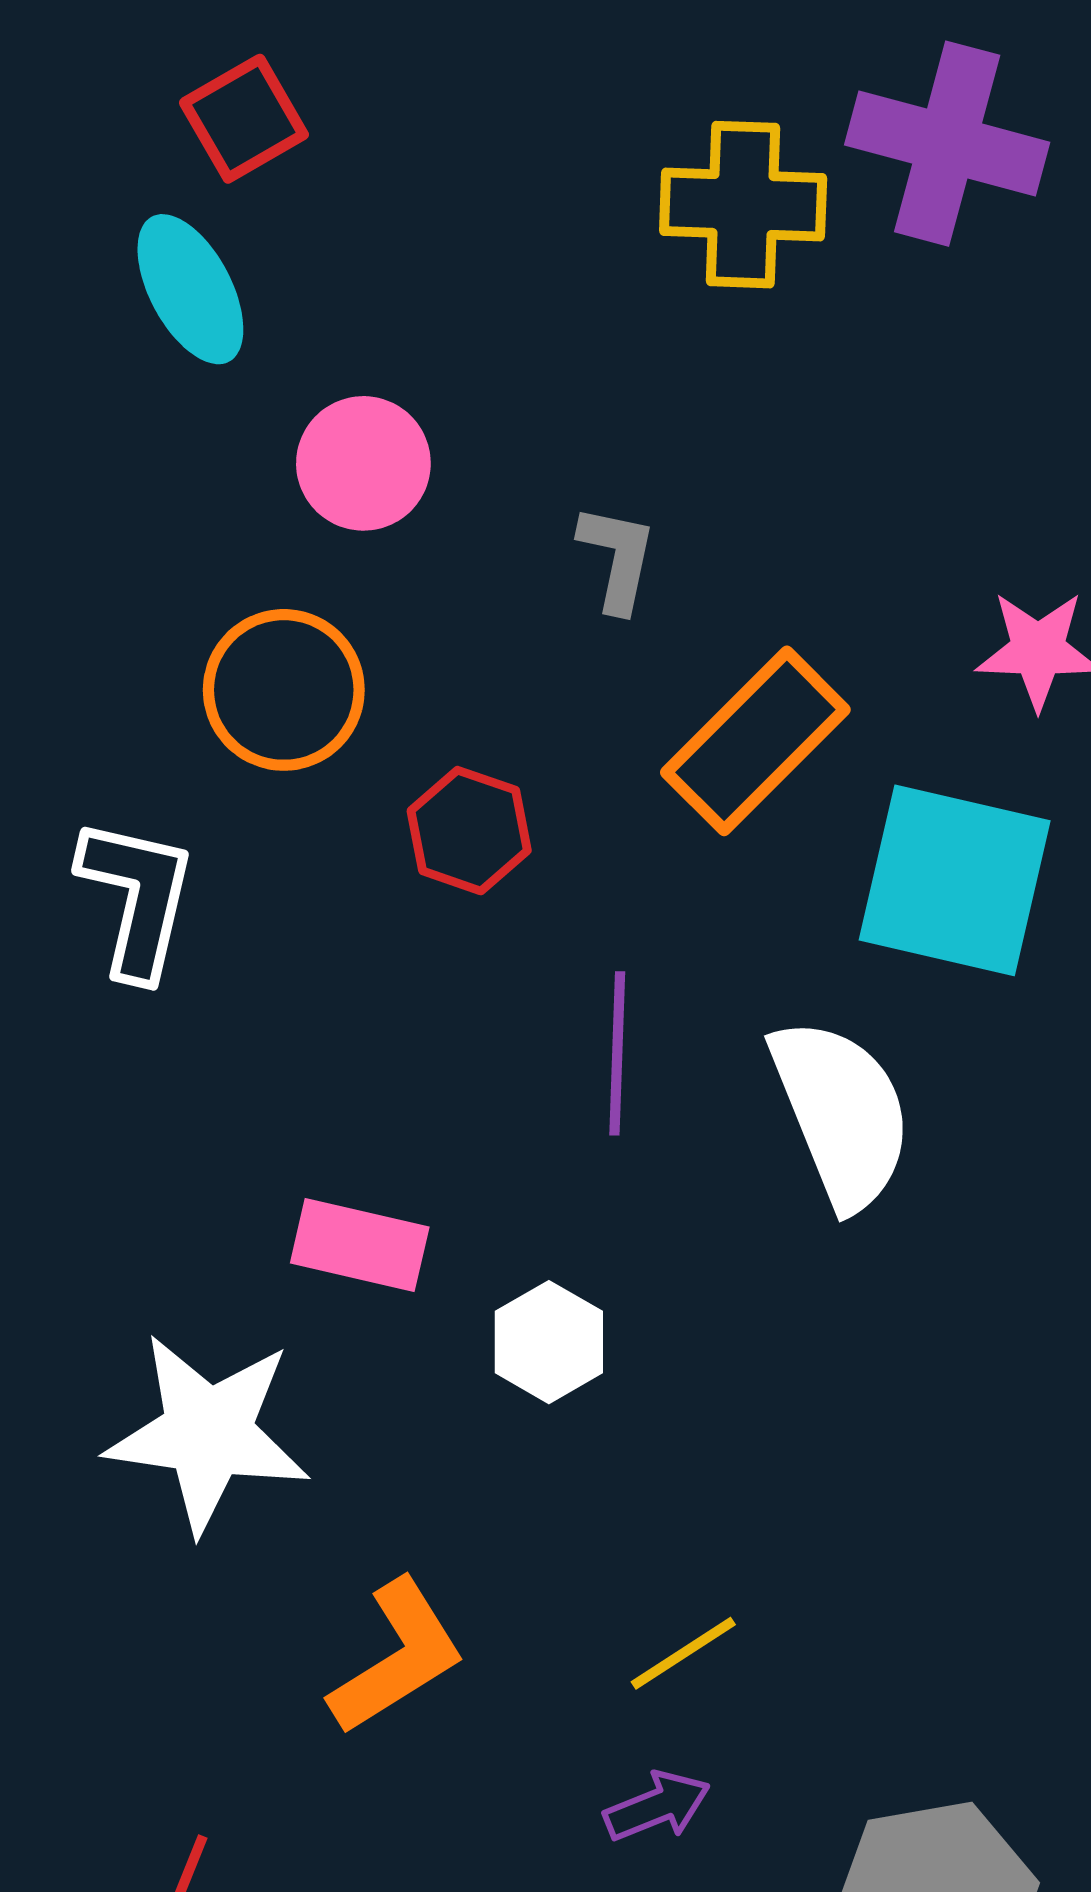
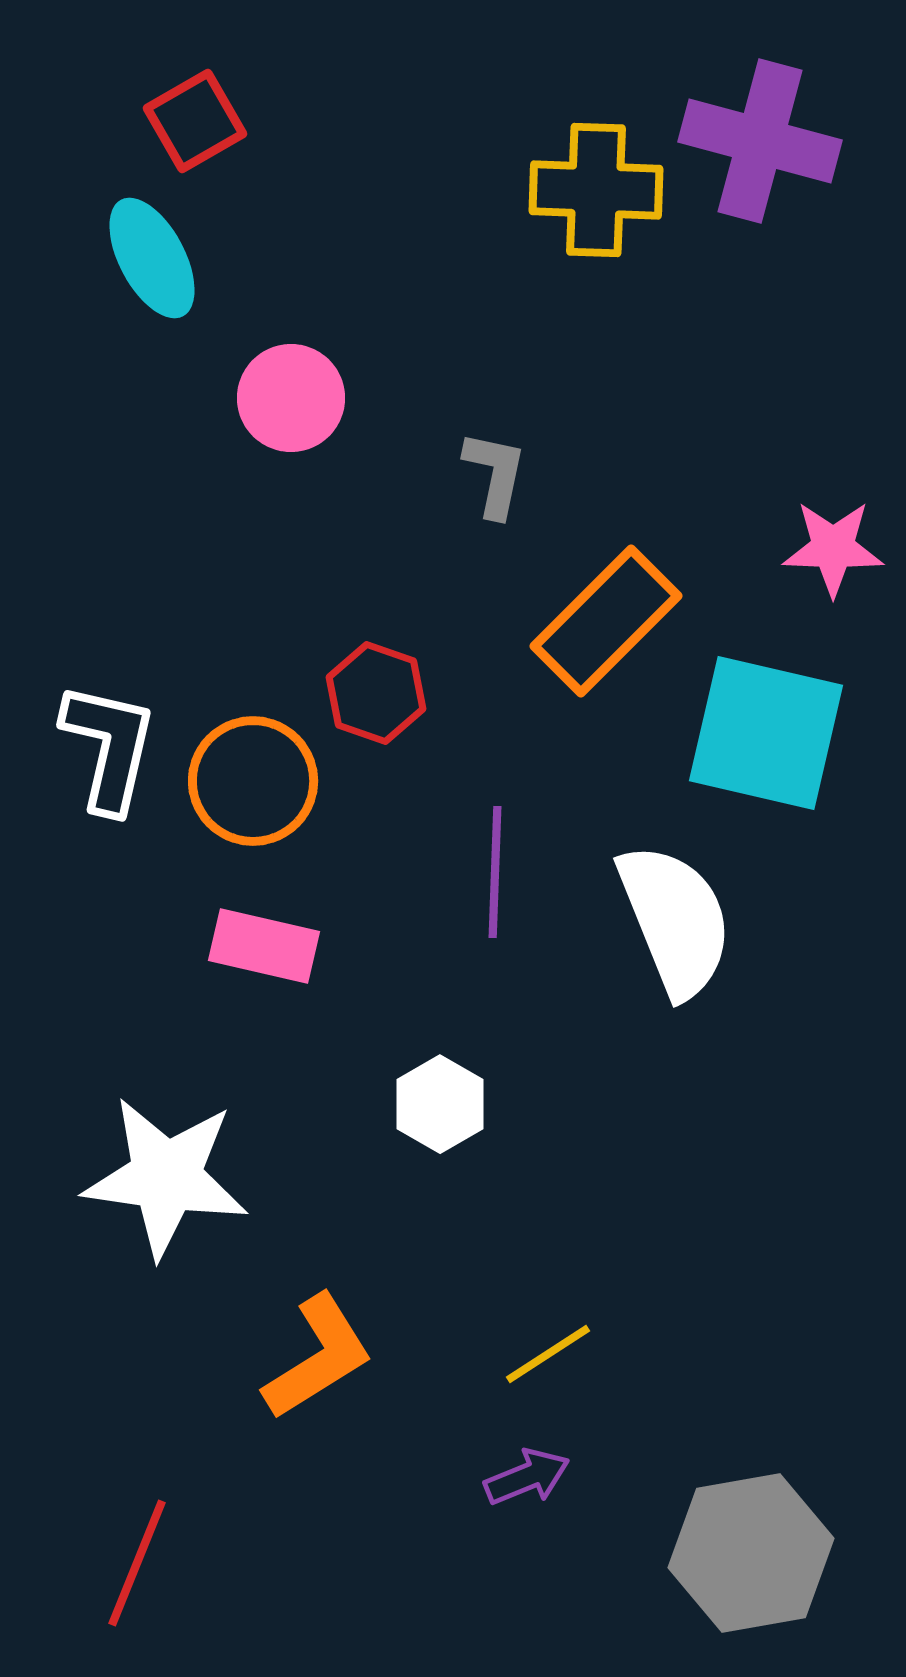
orange circle: (284, 690) -> (253, 781), moved
pink rectangle: (360, 1245) -> (264, 946), moved

